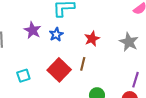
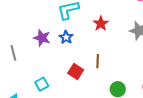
red star: (92, 39) -> (101, 24), moved
red square: (59, 70) -> (76, 71), size x0.7

